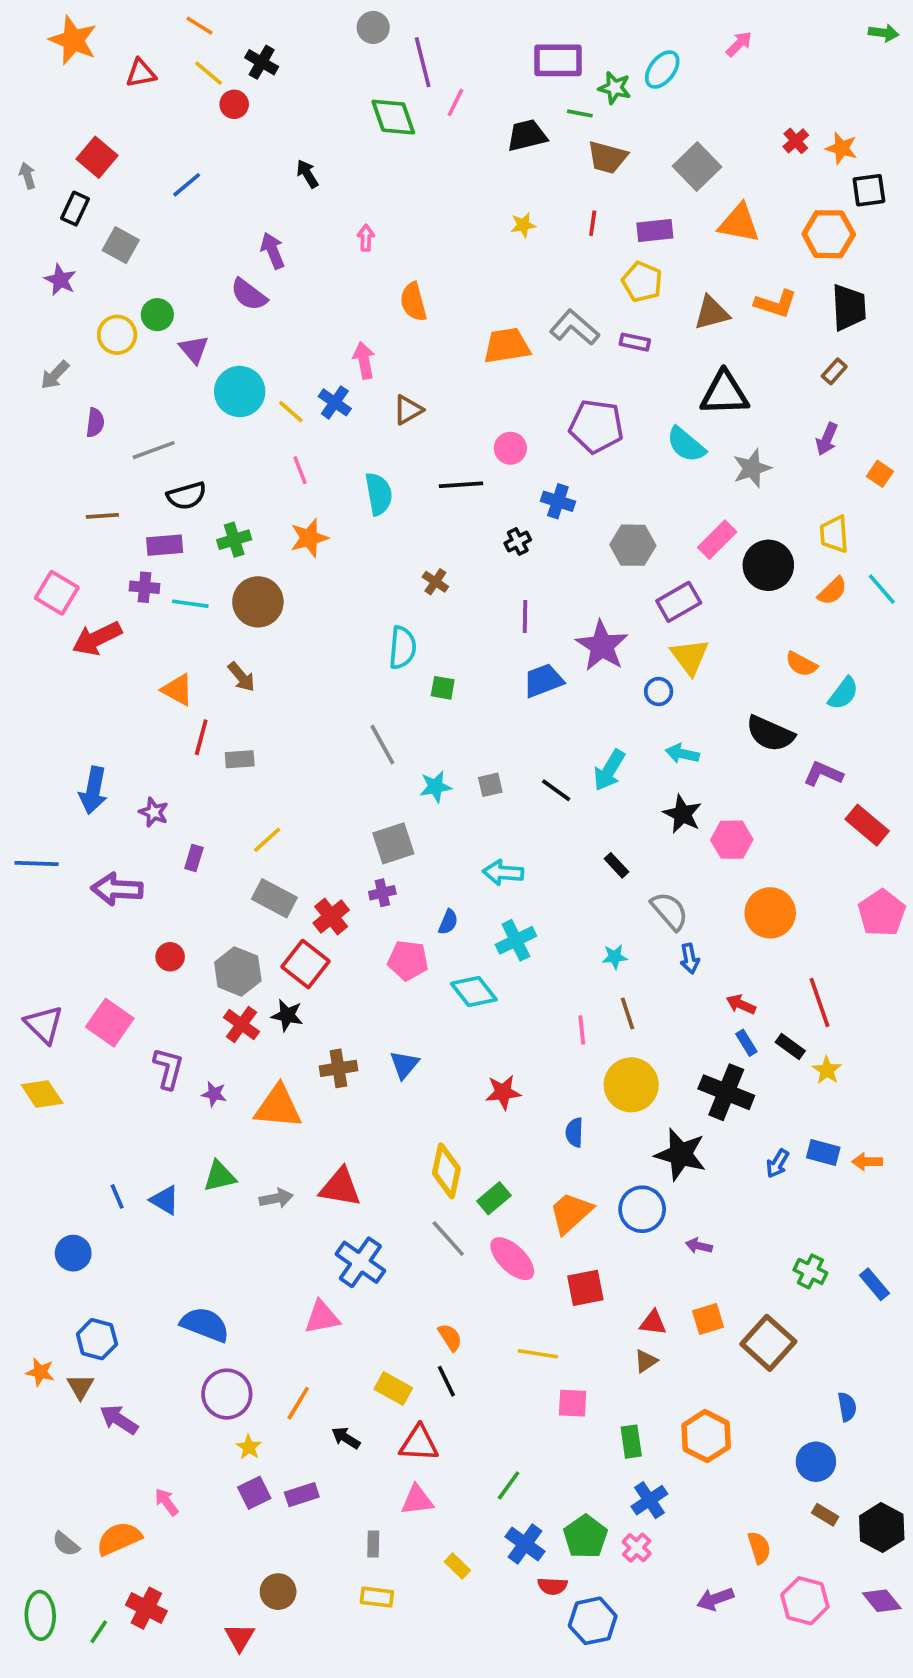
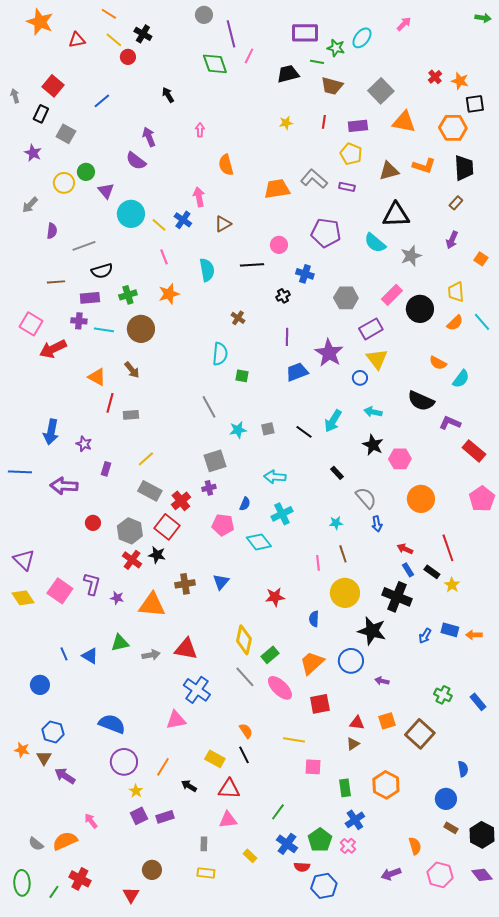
pink square: (110, 1023) -> (60, 591), moved

